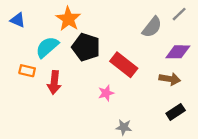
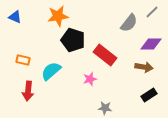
orange star: (68, 19) -> (58, 16), turned 30
cyan semicircle: (47, 47) -> (51, 71), moved
red arrow: (54, 82) -> (28, 91), moved

